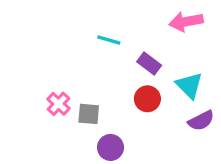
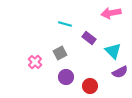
red circle: (147, 99) -> (90, 86), moved
gray square: (89, 114) -> (60, 53), moved, turned -32
purple circle: (110, 147) -> (66, 77), moved

